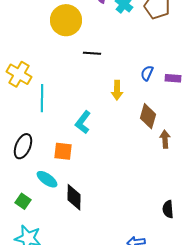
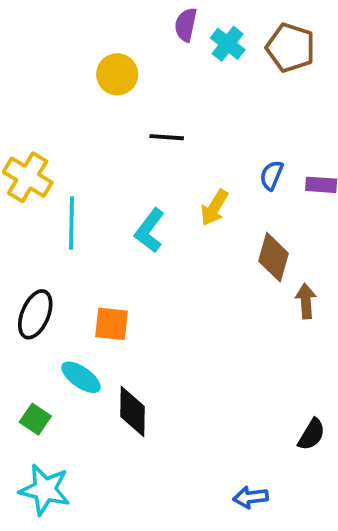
yellow circle: (66, 20) -> (117, 74), size x0.7
yellow arrow: (117, 90) -> (214, 208), turned 30
cyan L-shape: (83, 122) -> (150, 231), moved
black semicircle: (168, 209) -> (312, 434), turned -144

